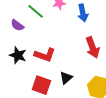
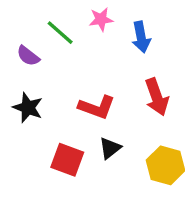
red L-shape: (45, 55) -> (97, 107), moved

